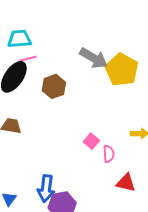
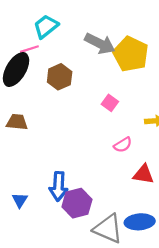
cyan trapezoid: (19, 39) -> (46, 26), moved, turned -30
pink square: (91, 141) -> (110, 103), moved
pink semicircle: (109, 154) -> (123, 145), turned 66

